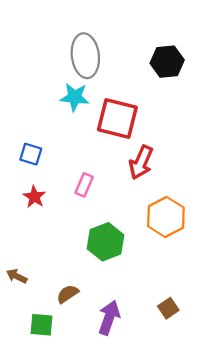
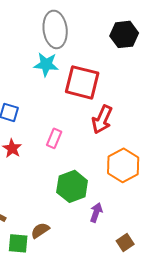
purple arrow: (109, 318) -> (96, 212), moved, size x0.7
green square: (41, 325) -> (18, 243), moved

